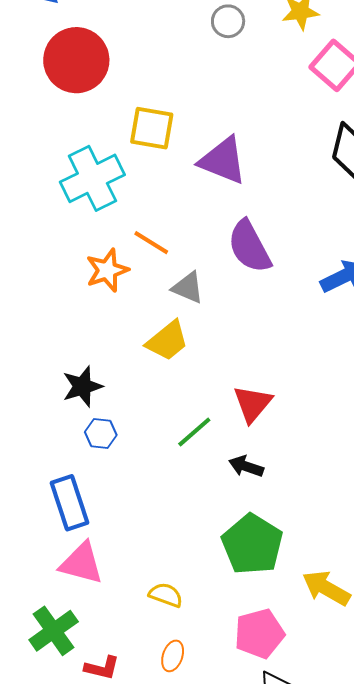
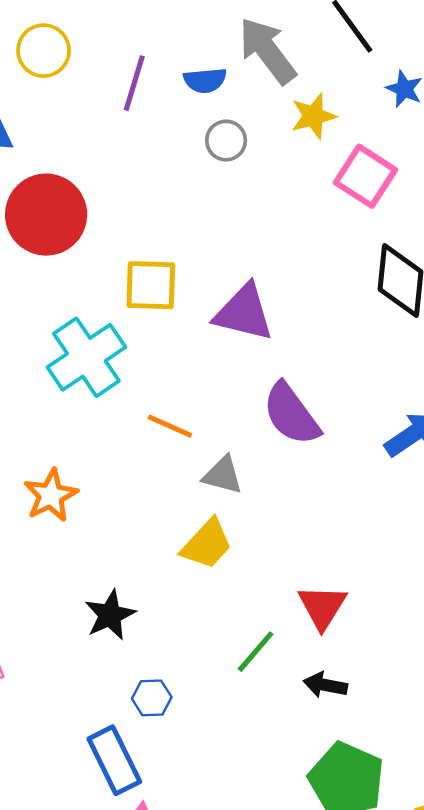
orange star: (107, 270) -> (51, 495), moved
blue hexagon: (101, 434) -> (152, 698), moved

